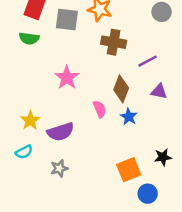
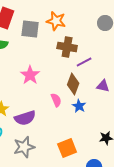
purple line: (148, 61) -> (84, 62), moved
gray star: (59, 168) -> (24, 147), size x1.5
orange square: (129, 170) -> (67, 148), moved

